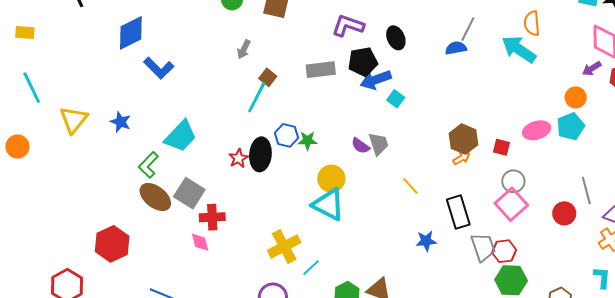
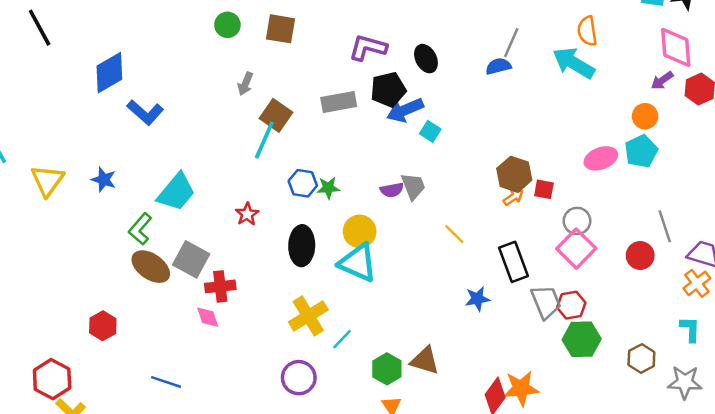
brown square: (268, 77) -> (276, 115), size x1.5
purple semicircle: (360, 146) -> (392, 190), turned -42
red square: (501, 147) -> (544, 189), moved
black ellipse: (260, 154) -> (302, 246), moved
red hexagon: (112, 244) -> (103, 326), size x0.7

